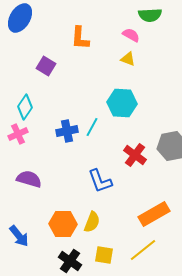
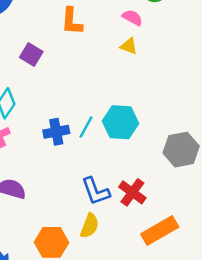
cyan hexagon: (122, 103) -> (120, 122), moved
red cross: (135, 155) -> (132, 192), moved
yellow semicircle: (92, 222) -> (90, 226), moved

